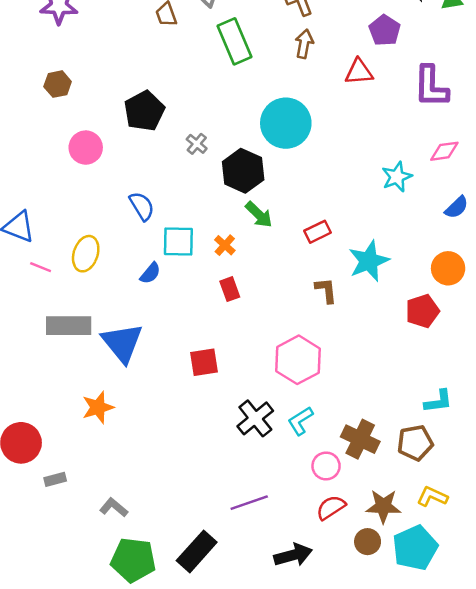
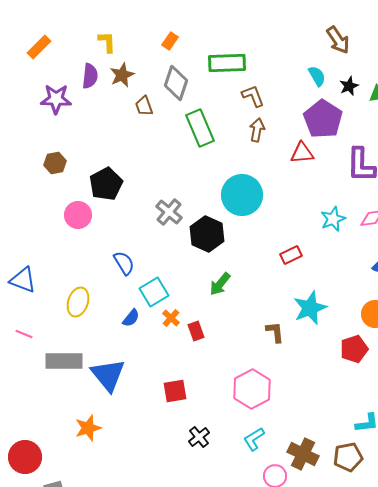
purple pentagon: (385, 30) -> (323, 119), size x1.5
black pentagon: (144, 111) -> (106, 184), moved
gray cross: (197, 144) -> (169, 212), size x1.5
cyan star: (397, 177) -> (333, 219), moved
green arrow: (259, 215) -> (220, 284), moved, turned 85
red rectangle: (318, 232) -> (291, 255), moved
cyan square: (178, 241) -> (154, 292), turned -32
orange cross: (225, 245) -> (171, 318), moved
pink line: (41, 267) -> (24, 334), moved
black cross: (255, 418) -> (199, 437), moved, size x0.7

